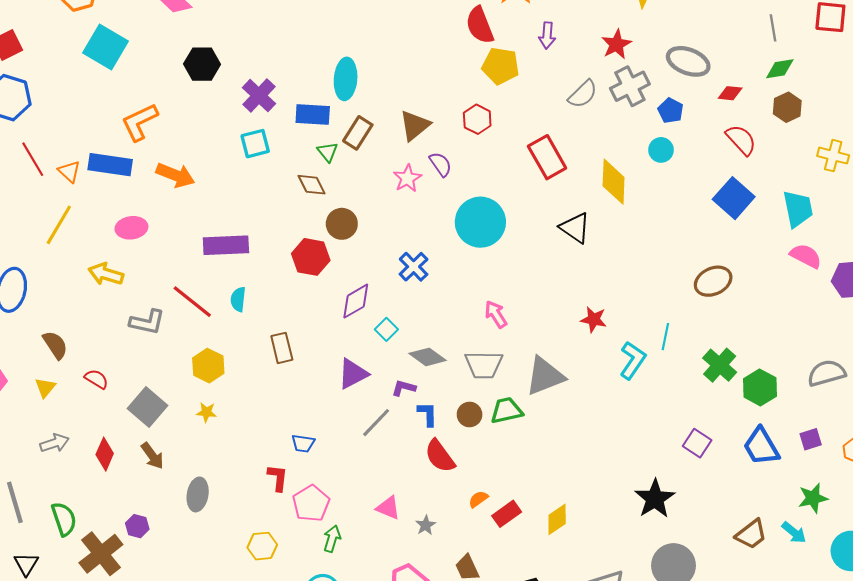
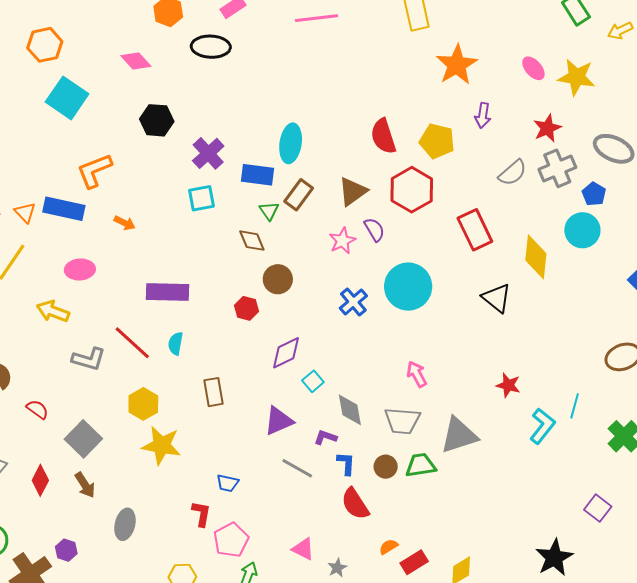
red semicircle: (480, 25) -> (383, 136), moved
red hexagon: (477, 119) -> (412, 190), size x1.6
cyan circle: (661, 150) -> (582, 230), size x1.5
orange arrow: (175, 175) -> (125, 223), size x0.6
red hexagon: (311, 257) -> (246, 308), size x0.7
blue cross: (414, 267) -> (353, 302), moved
gray diamond: (428, 357) -> (350, 410), turned 40
yellow star: (206, 412) -> (161, 445), moved, size x2.0
gray line: (376, 423) -> (297, 468), turned 72

